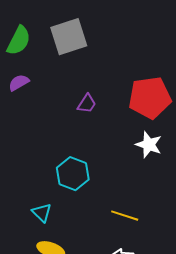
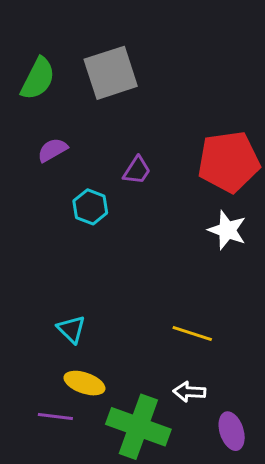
purple semicircle: (19, 83) -> (52, 150), moved
cyan hexagon: (73, 174) -> (90, 207), moved, size x0.7

